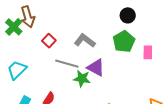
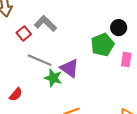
black circle: (128, 15) -> (119, 28), moved
gray L-shape: (85, 41) -> (45, 23), moved

